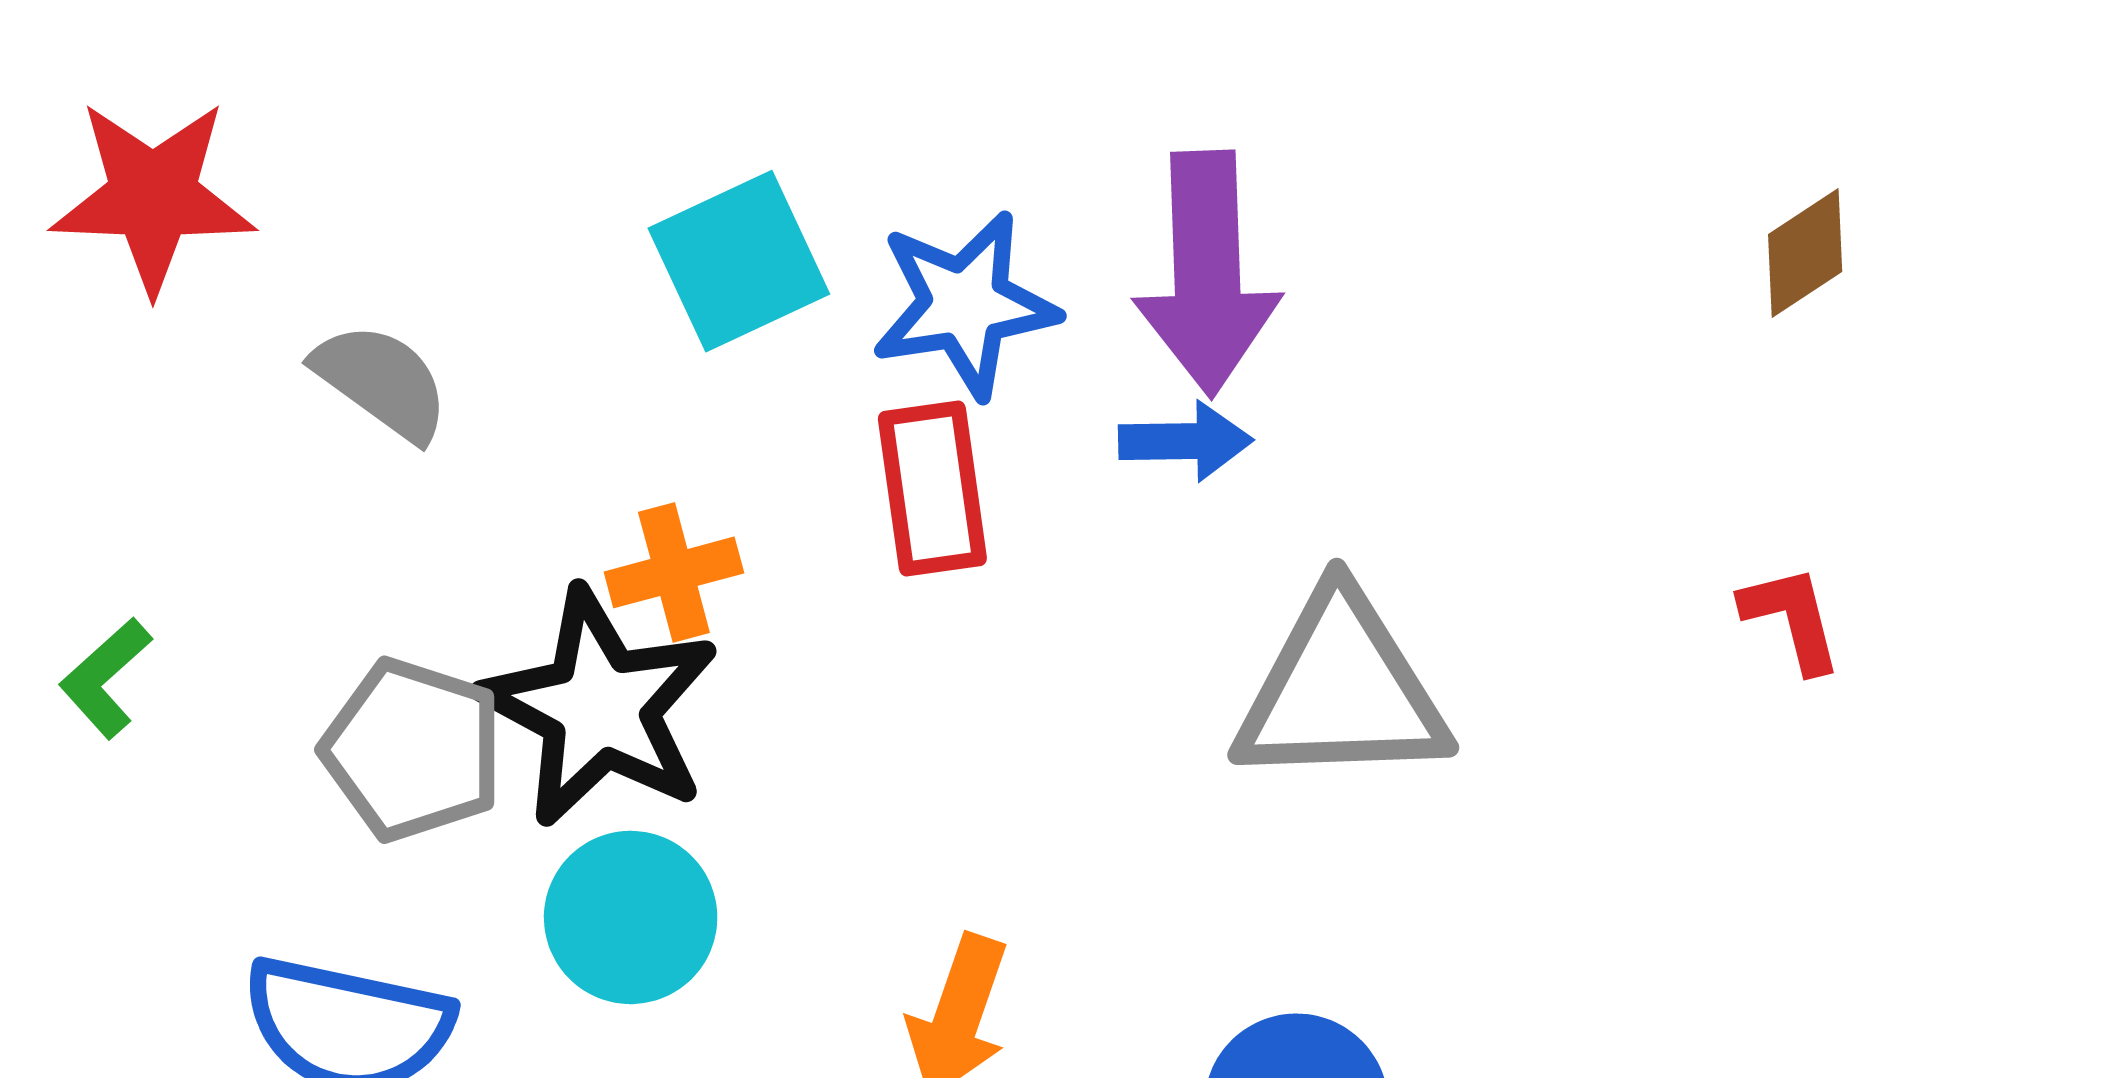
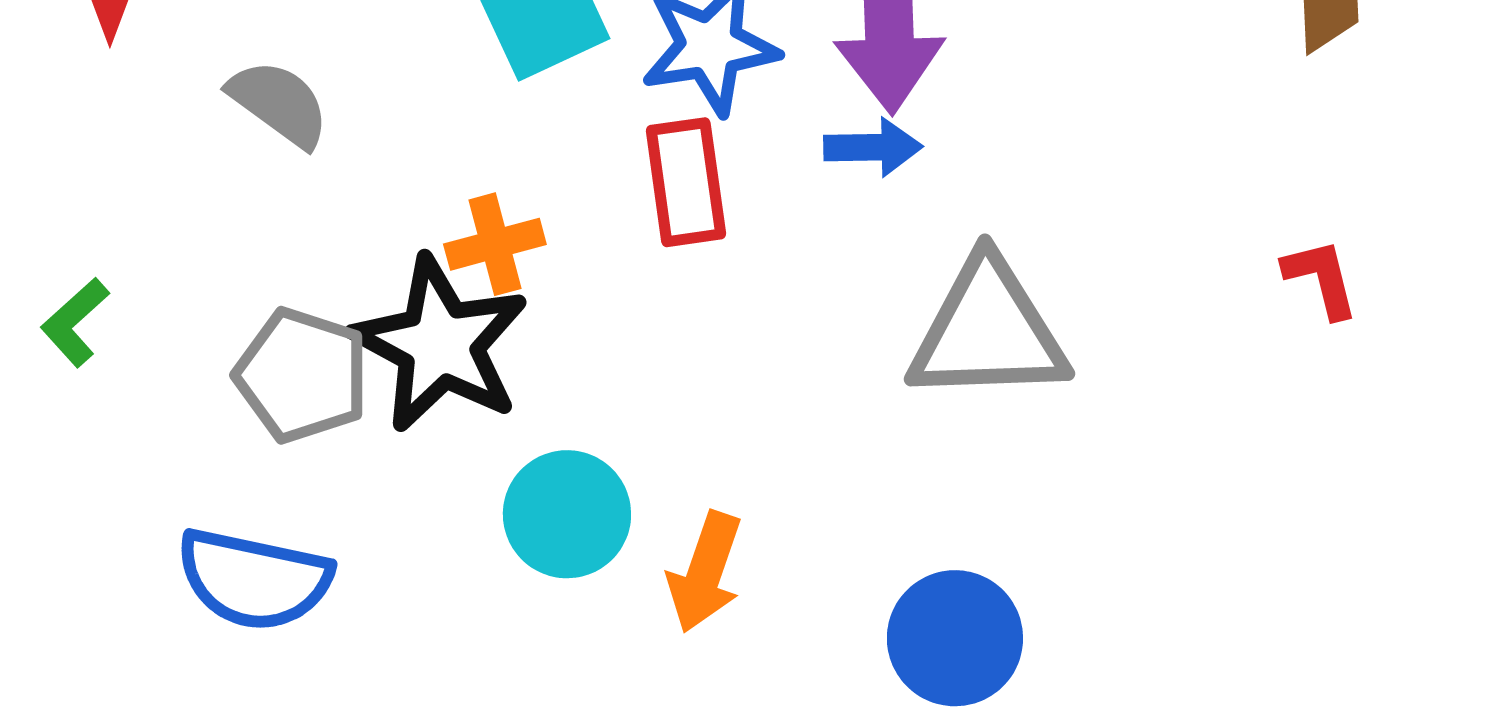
cyan circle: (631, 917) -> (567, 514), moved

